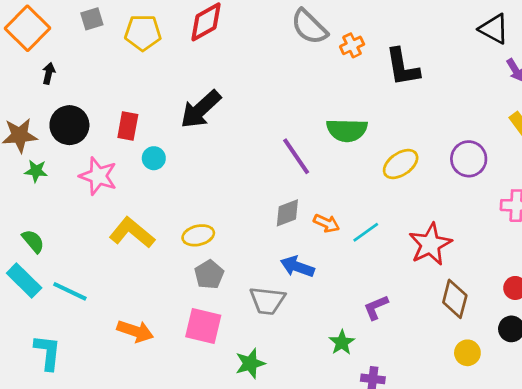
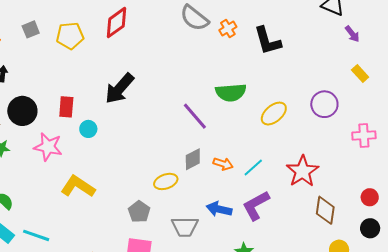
yellow ellipse: (198, 235) -> (166, 181), moved
blue arrow: (297, 267) -> (219, 209), moved
purple L-shape: (376, 307) -> (256, 205), moved, size x1.5

